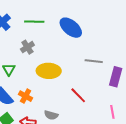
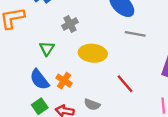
gray line: (94, 61) -> (135, 34), moved

